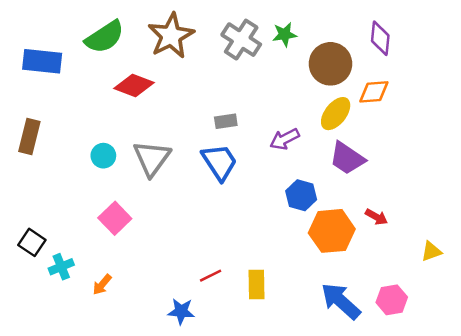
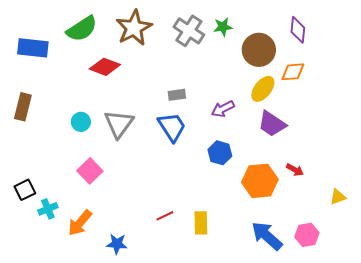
blue hexagon: (301, 195) -> (220, 153), moved
black square: (32, 242) -> (25, 190), turned 30
orange arrow: (102, 285) -> (80, 223), size x1.6
blue star: (181, 311) -> (117, 244), moved

